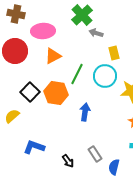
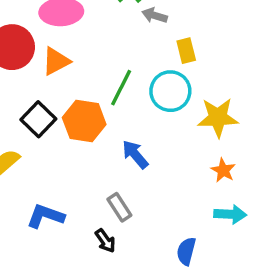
orange triangle: (53, 56) -> (56, 61), moved
blue arrow: (85, 112) -> (135, 154), turned -48
gray rectangle: (95, 154) -> (119, 207), moved

